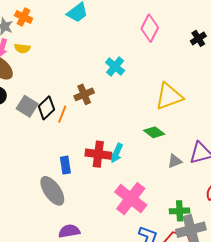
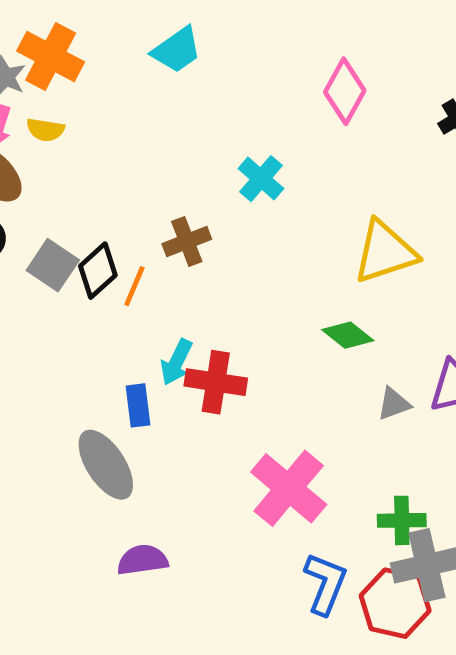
orange cross: (24, 17) -> (51, 57), size x1.5
cyan arrow: (116, 153) -> (176, 362), moved

